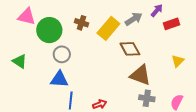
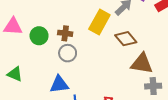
brown cross: (81, 23) -> (65, 33), moved
green circle: (49, 30) -> (39, 36), size x0.7
gray circle: (62, 54) -> (68, 53), moved

